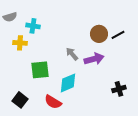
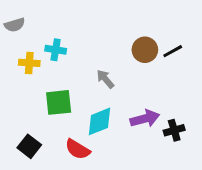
cyan cross: (33, 26) -> (56, 50), moved
purple arrow: (94, 59) -> (145, 119), moved

